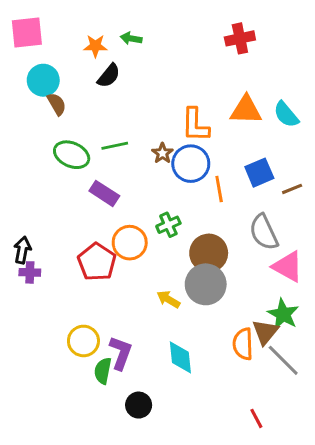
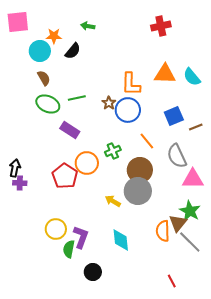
orange star: (95, 46) -> (54, 36), moved
cyan circle: (43, 80) -> (40, 51), moved
brown semicircle: (57, 104) -> (44, 78), moved
orange line: (219, 189) -> (147, 141), moved, turned -30
pink triangle: (288, 266) -> (193, 179), turned -30

